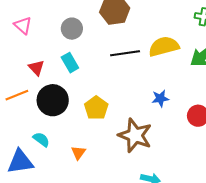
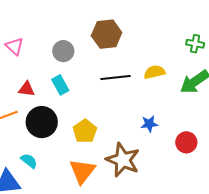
yellow semicircle: (164, 46) -> (154, 72), size x0.7
red triangle: (36, 68) -> (27, 89), turned -42
orange triangle: (78, 153) -> (82, 171), moved, size x1.8

